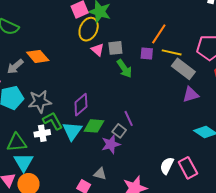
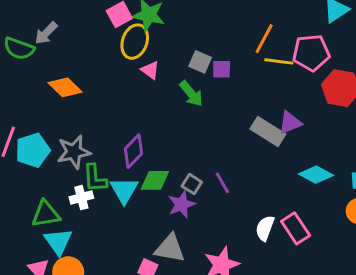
orange line: (159, 34) -> (264, 39), moved
gray square: (115, 48) -> (200, 62), moved, turned 35
yellow line: (172, 52) -> (279, 61), moved
gray arrow: (15, 67) -> (46, 33), moved
gray rectangle: (183, 69) -> (268, 131), moved
purple line: (129, 118) -> (222, 183), moved
green L-shape: (53, 121) -> (95, 178), turned -150
gray triangle: (100, 174) -> (170, 248), size x1.6

